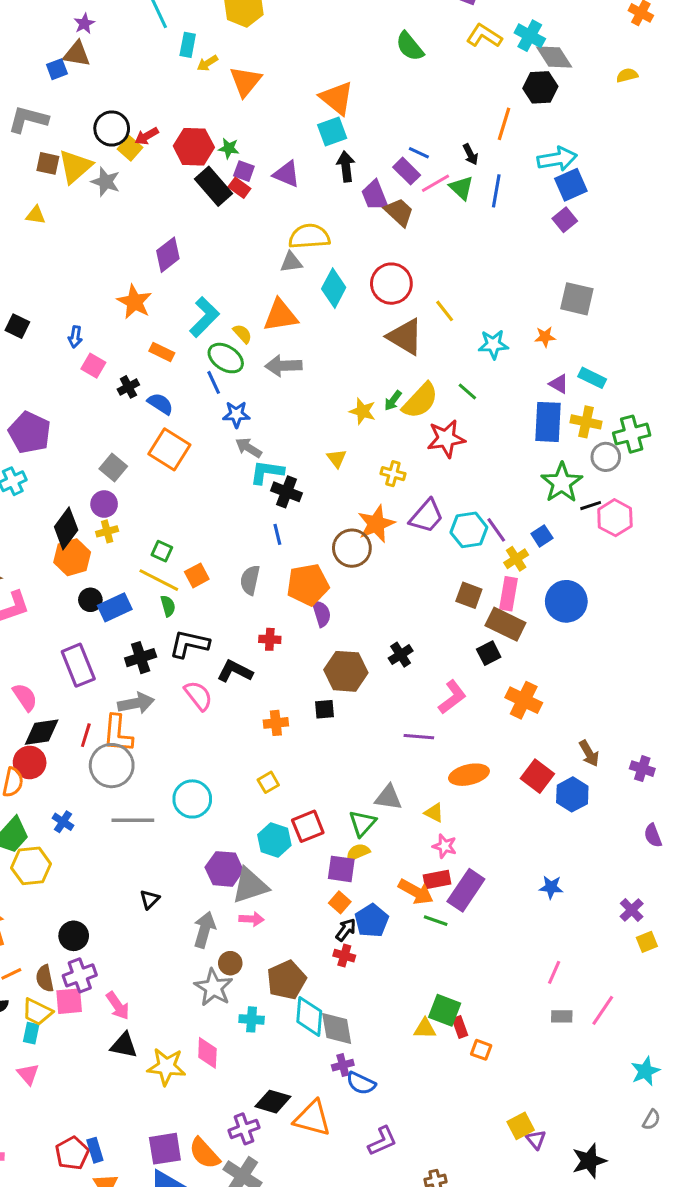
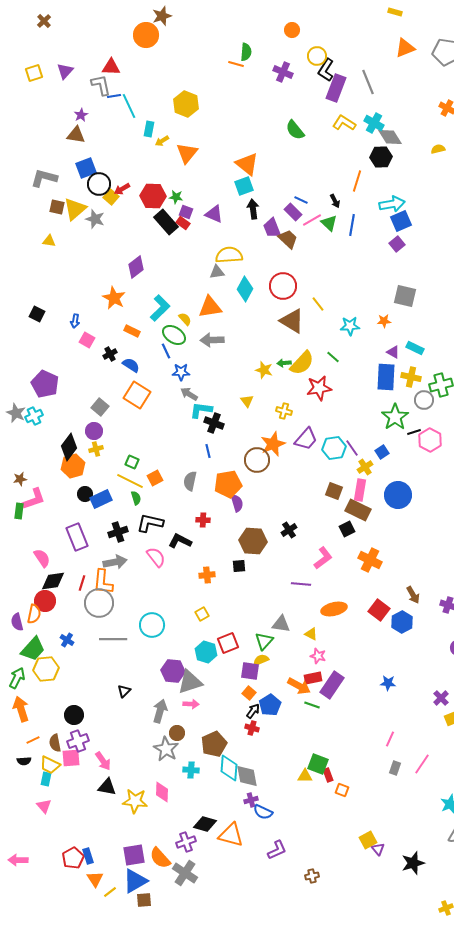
blue square: (57, 69) -> (86, 168), moved, size x1.5
green arrow: (393, 401) -> (284, 363), turned 48
gray rectangle: (562, 1016) -> (395, 768), turned -72

